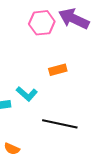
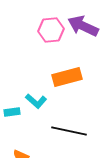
orange rectangle: (58, 70) -> (67, 77), size x1.6

